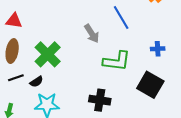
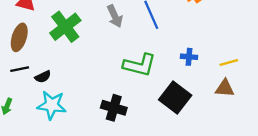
gray arrow: (92, 34) -> (115, 16), moved
green cross: (48, 54) -> (65, 27), moved

